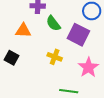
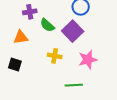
purple square: (78, 35) -> (73, 31), turned 30
pink star: (88, 67) -> (88, 60), turned 30

